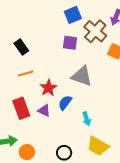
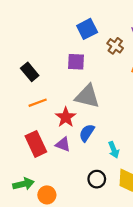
brown cross: (95, 31) -> (115, 46), size x0.6
purple square: (70, 43) -> (76, 62), moved
gray triangle: (82, 76) -> (87, 96), moved
black circle: (64, 153) -> (97, 179), moved

